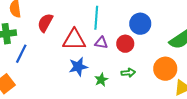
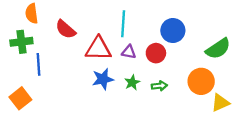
red semicircle: (45, 23) -> (66, 29), turned -78
blue line: (21, 54) -> (38, 64), turned -30
green star: (101, 80) -> (132, 82), moved

